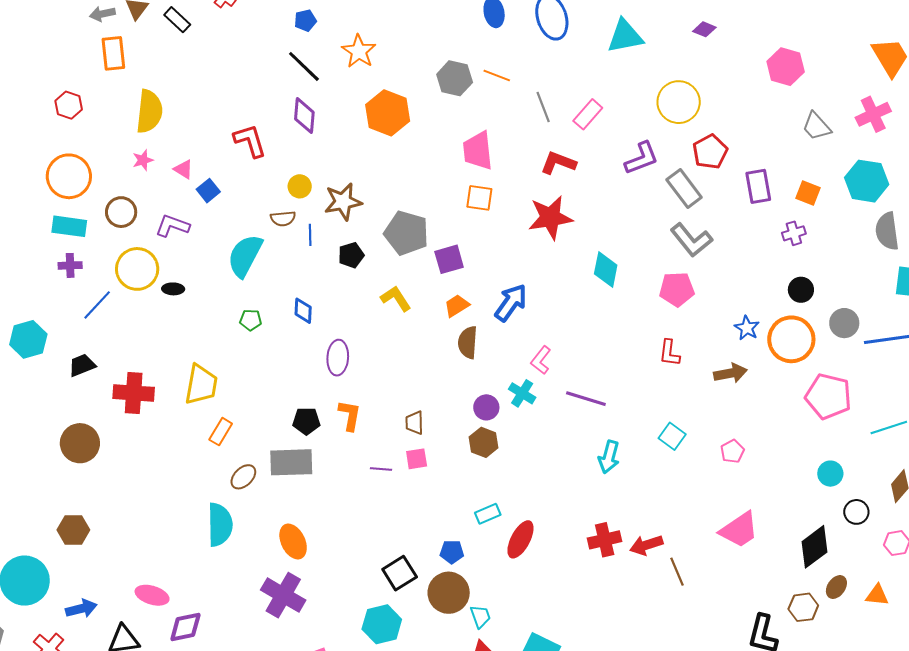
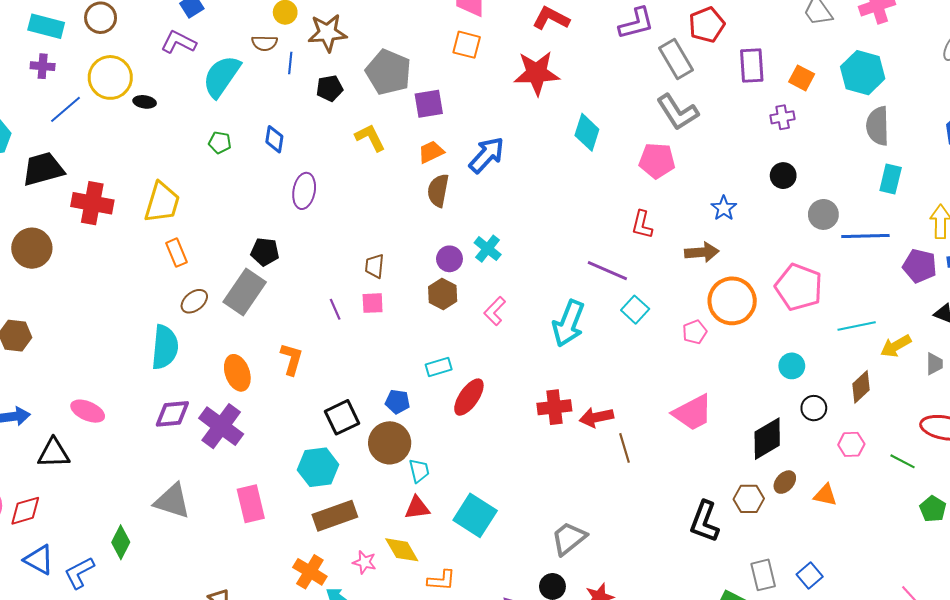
purple L-shape: (172, 226) -> (178, 42), moved
orange circle: (791, 339) -> (732, 301), moved
pink L-shape: (541, 360) -> (495, 311), moved
black trapezoid: (82, 365) -> (43, 169), size x1.5
purple line: (586, 399) -> (607, 271), moved
orange L-shape: (350, 415) -> (292, 359), moved
orange rectangle: (221, 432) -> (176, 253), turned -60
cyan arrow: (609, 457) -> (568, 323), size x1.4
gray rectangle: (291, 462) -> (245, 292), turned -60
purple line: (381, 469) -> (335, 309), turned 55
purple diamond: (185, 627) -> (172, 414), moved

